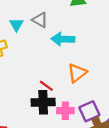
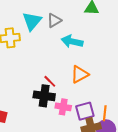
gray triangle: (40, 20) -> (54, 20), turned 49
cyan triangle: (16, 25) -> (32, 21), size x1.5

